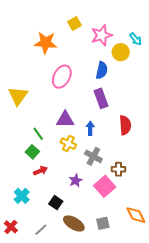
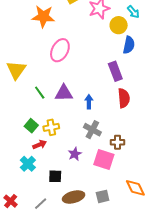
blue semicircle: (102, 70) -> (129, 45), moved
purple rectangle: (101, 98) -> (115, 71), moved
green line: (38, 134) -> (40, 93), moved
yellow cross: (68, 144) -> (51, 127), moved, turned -35
pink square: (105, 186) -> (104, 159), turned -30
cyan cross: (22, 196) -> (28, 164), moved
black square: (56, 203) -> (55, 176), turned -32
brown ellipse: (74, 223) -> (74, 197), turned -45

